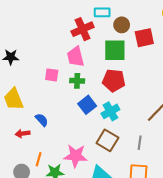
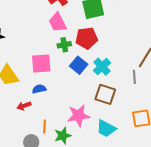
pink square: (52, 75) -> (41, 64), moved, size x1.5
red pentagon: (114, 80) -> (87, 38), moved
blue semicircle: (42, 120) -> (39, 89), turned -48
gray line: (140, 143) -> (134, 77), moved

